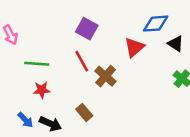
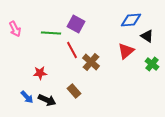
red triangle: (134, 47) -> (126, 51), moved
green line: (37, 64) -> (51, 33), moved

